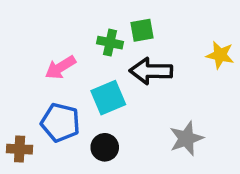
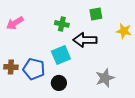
green square: (142, 30) -> (96, 14), moved
pink arrow: (60, 67) -> (15, 23), moved
brown cross: (20, 149) -> (11, 67), moved

